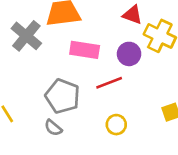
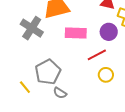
gray pentagon: (63, 96) -> (48, 72), moved, turned 30
yellow circle: (116, 125) -> (106, 75), moved

